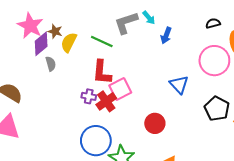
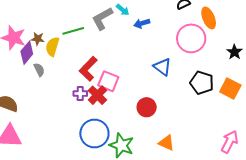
blue arrow: (166, 35) -> (142, 23), turned 63
green line: (102, 42) -> (73, 31), moved, turned -30
red L-shape: (102, 72) -> (88, 69), turned 50
pink square: (120, 89) -> (108, 81), turned -30

